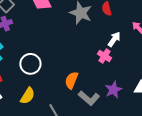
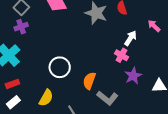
white circle: (30, 64) -> (60, 67), moved
purple star: (114, 90) -> (133, 76), moved

